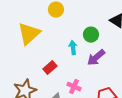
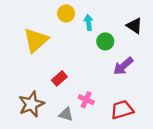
cyan arrow: (73, 48) -> (88, 22), moved
purple arrow: (96, 58) -> (123, 66), moved

